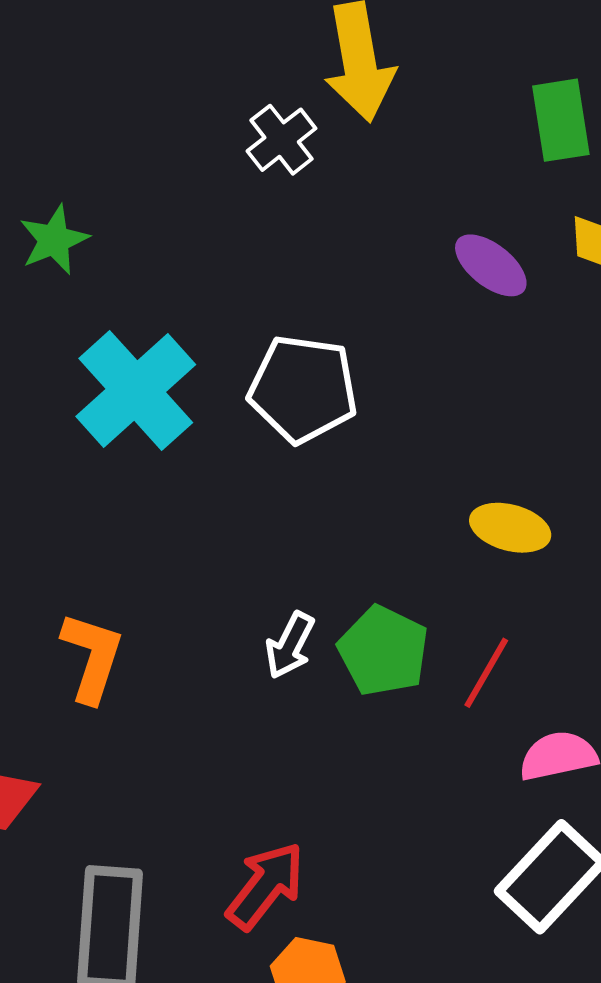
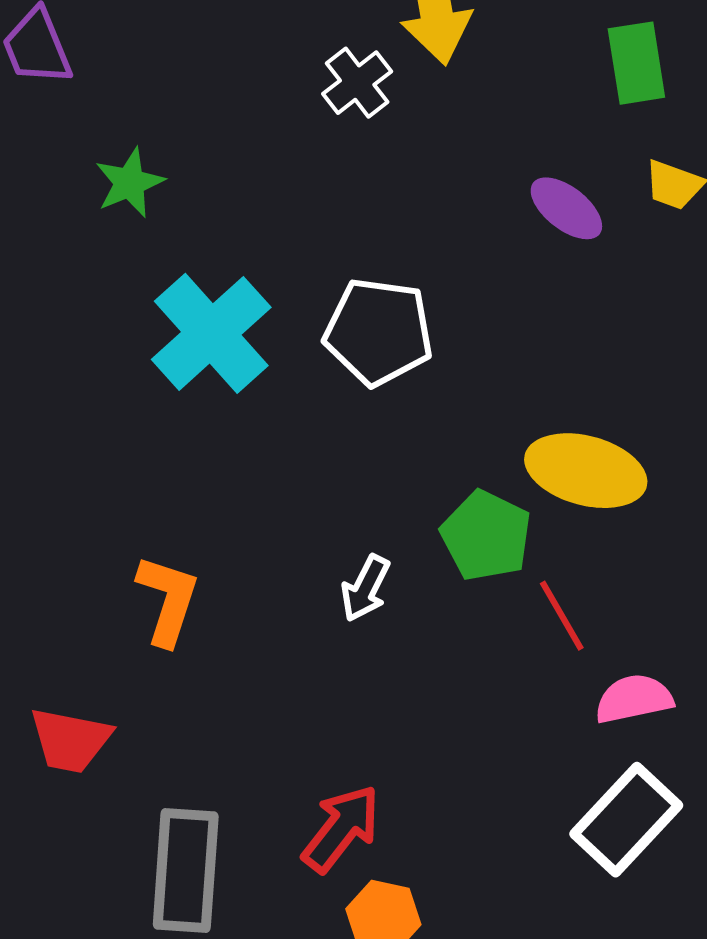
yellow ellipse: (510, 528) -> (586, 471), size x1.5
green pentagon: (383, 651) -> (486, 536), moved
red line: (486, 673) -> (562, 616), turned -60

